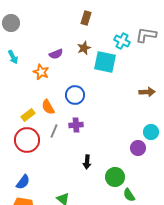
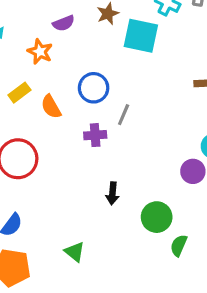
yellow rectangle: (28, 115) -> (19, 93), moved
gray line: (54, 131) -> (124, 115), moved
green semicircle: (129, 195) -> (179, 245), turned 56

